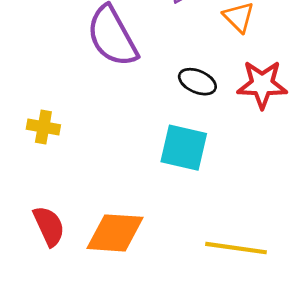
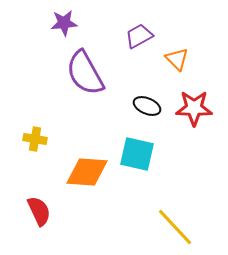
orange diamond: (115, 233) -> (87, 172), moved
yellow line: (236, 248) -> (175, 227), turned 39

